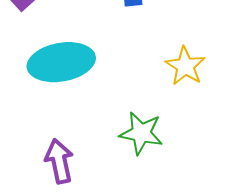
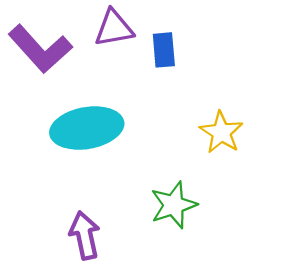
green star: (141, 133) -> (174, 205), turned -30

